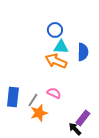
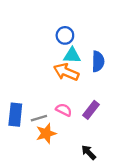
gray line: (33, 100) -> (39, 118), turned 40
purple rectangle: (83, 118) -> (91, 110), moved

